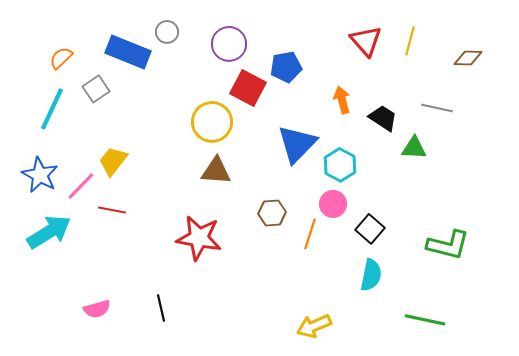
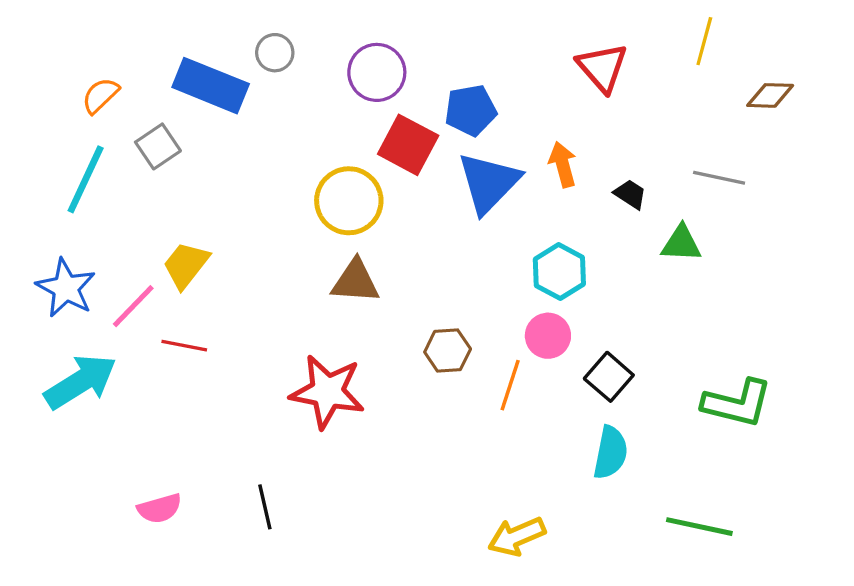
yellow line: (410, 41) -> (704, 41), moved
black trapezoid: (383, 118) -> (630, 194), size x0.7
blue triangle: (297, 144) -> (489, 183), moved

